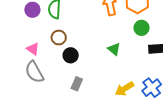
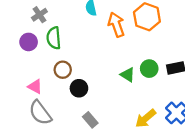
green circle: (142, 28) -> (149, 69), moved
gray rectangle: (77, 84) -> (90, 120), turned -56

